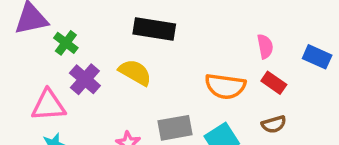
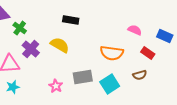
black rectangle: (154, 29) -> (71, 20), size x0.7
pink semicircle: (265, 46) -> (135, 30), turned -56
red rectangle: (274, 83) -> (148, 53), moved

